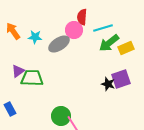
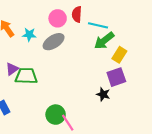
cyan line: (103, 28) -> (98, 25), turned 30
pink circle: (74, 30) -> (58, 18), moved
yellow rectangle: (126, 48) -> (119, 55), moved, turned -35
black star: (108, 84) -> (103, 94), moved

